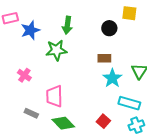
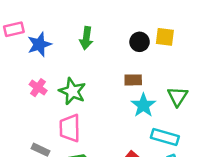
yellow square: (129, 13) -> (165, 37), moved
green star: (56, 50) -> (72, 91), moved, turned 30
pink cross: (24, 75) -> (38, 88), moved

